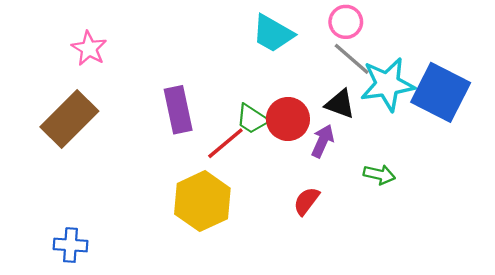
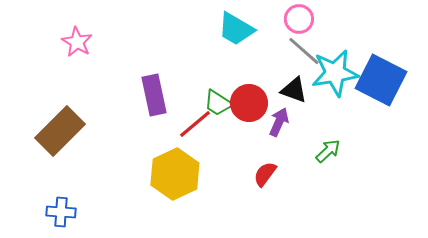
brown rectangle: (69, 119) -> (60, 131), moved
green arrow: (379, 175) -> (328, 151), turned -56

